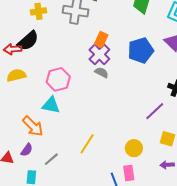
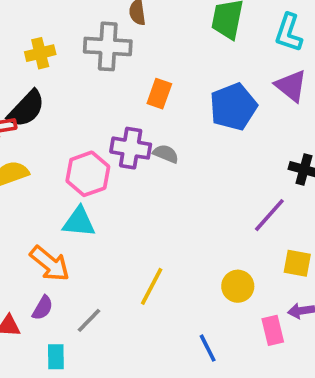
purple cross: (99, 54) -> (131, 148), moved, turned -30
pink rectangle: (129, 173) -> (273, 330), moved

